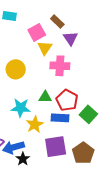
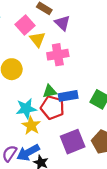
red pentagon: (67, 100) -> (52, 107), moved
blue rectangle: (60, 118) -> (68, 96), moved
yellow star: (35, 124) -> (31, 125), moved

